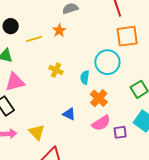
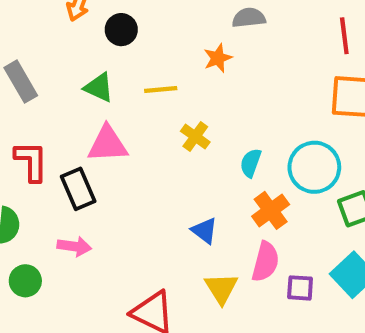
yellow line: (34, 39) -> (161, 90), moved
cyan circle: (107, 62) -> (314, 167), moved
pink semicircle: (101, 123) -> (265, 262), turned -54
yellow triangle: (37, 132) -> (221, 288), moved

